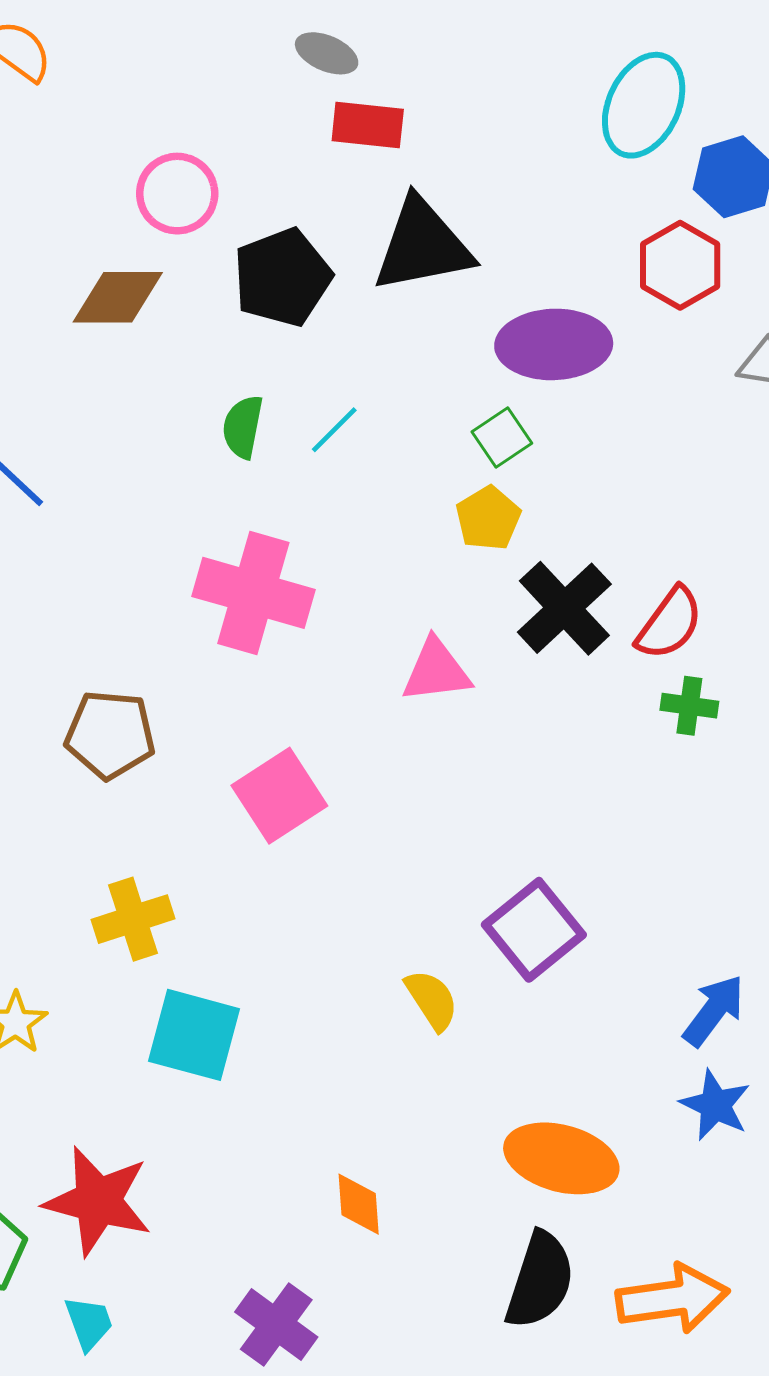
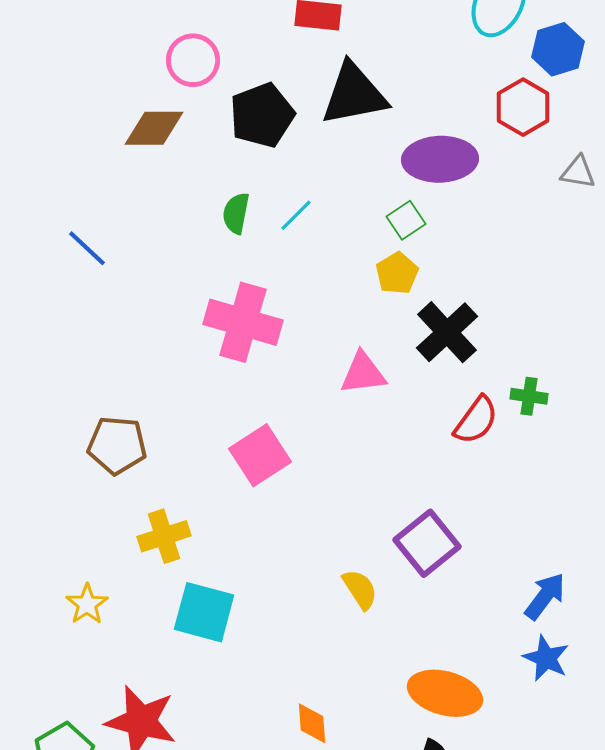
red semicircle: (670, 623) -> (476, 420), moved
brown pentagon: (110, 735) -> (117, 445), moved

